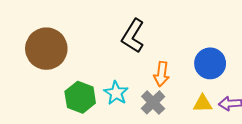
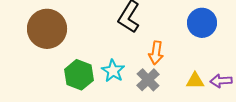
blue circle: (210, 63) -> (202, 23), moved

